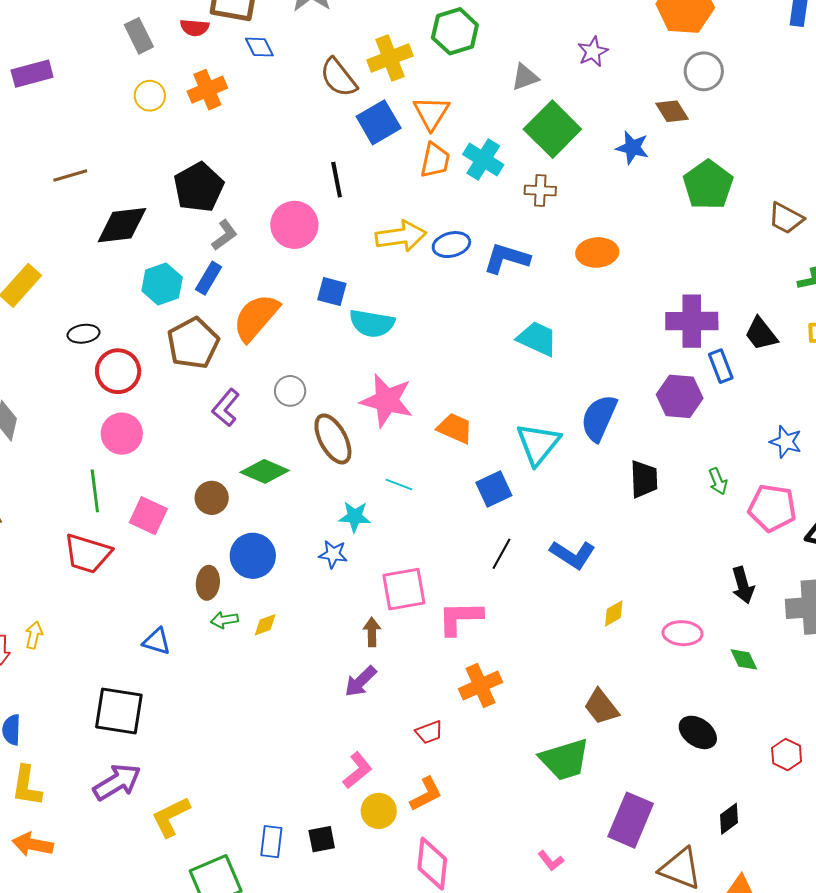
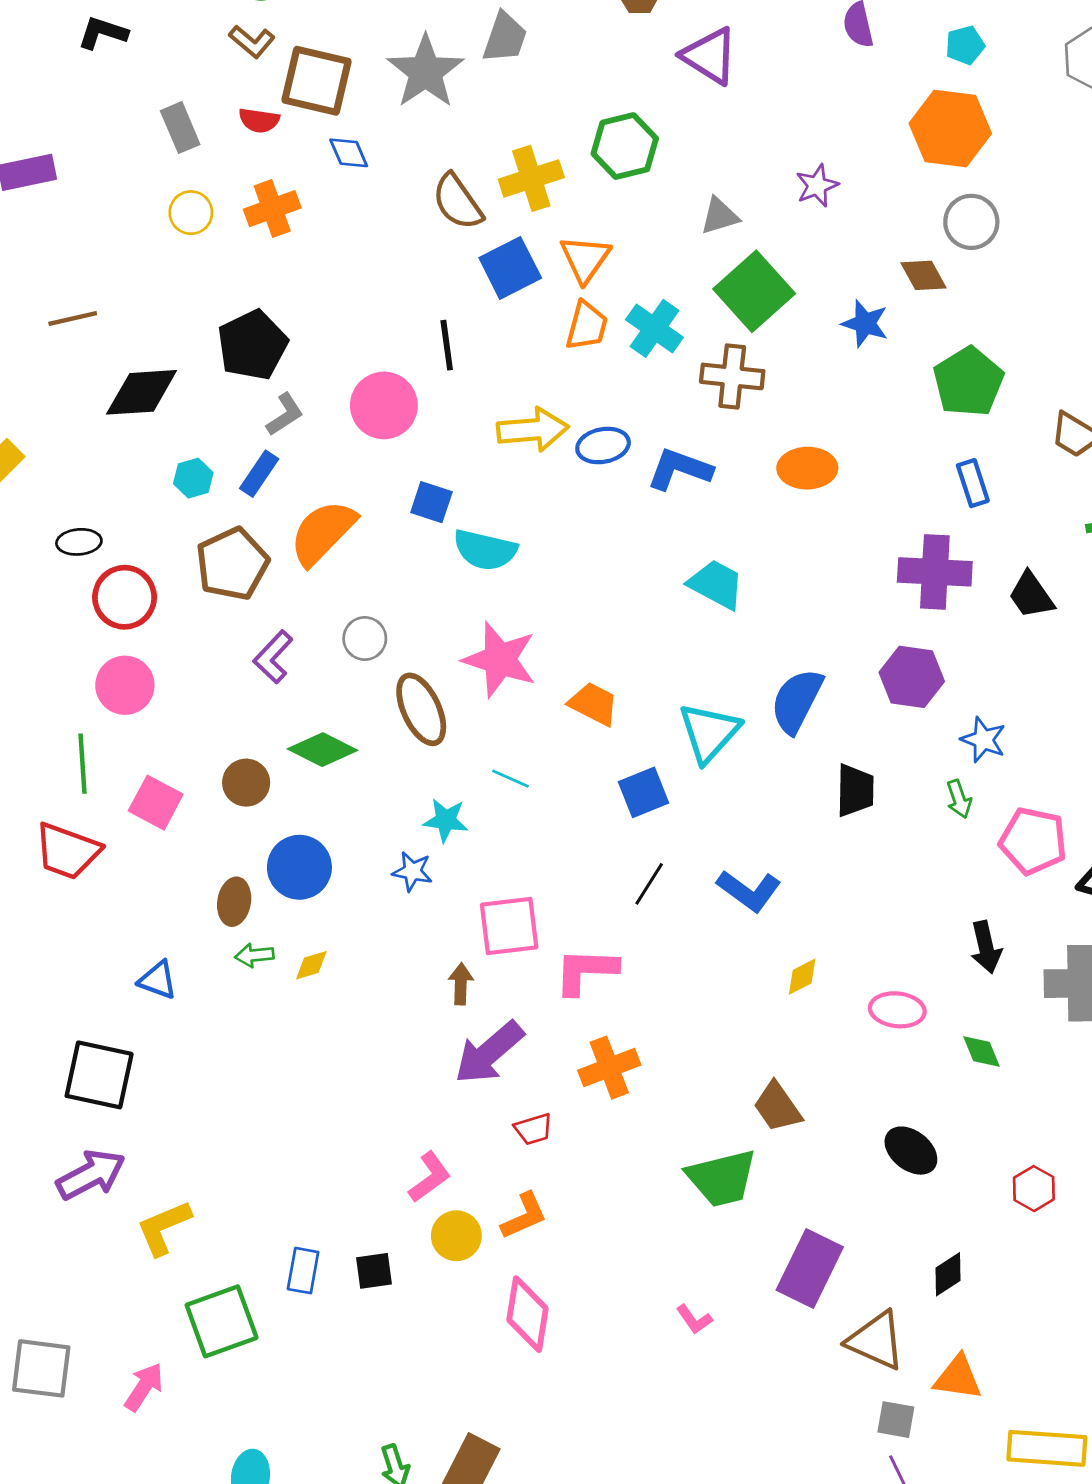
brown cross: (540, 190) -> (732, 376), size x1.4
cyan hexagon: (162, 284) -> (193, 478), size x0.7
blue rectangle: (721, 366) -> (973, 483), moved
blue star: (786, 442) -> (983, 740), moved
purple arrow: (360, 681) -> (489, 1053), moved, size x1.5

